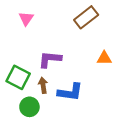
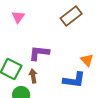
orange triangle: (104, 58) -> (87, 60), moved, turned 48
blue L-shape: (70, 92) -> (74, 80), moved

